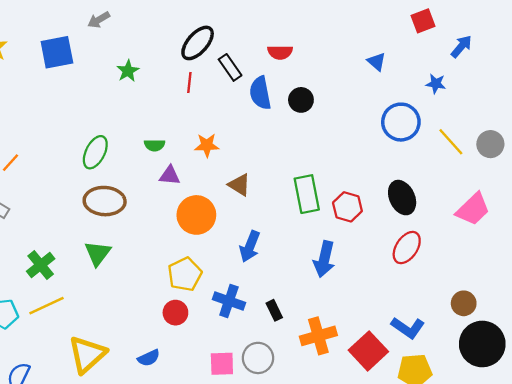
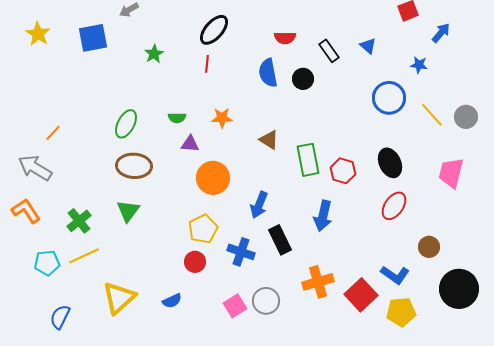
black rectangle: (230, 67) -> (329, 51), moved
brown triangle: (239, 185) -> (269, 140), moved
pink trapezoid: (473, 209) -> (451, 173), turned 148
brown circle: (464, 303) -> (429, 247), moved
black rectangle: (274, 310) -> (280, 240), moved, size x1.6
pink square: (222, 364) -> (235, 306), turned -30

